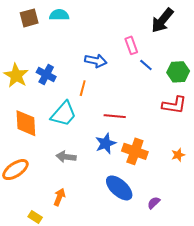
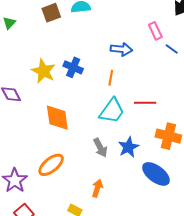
cyan trapezoid: (64, 114) -> (112, 111), moved
blue star: (106, 143) -> (128, 147), moved
gray arrow: (66, 157) -> (100, 148), turned -120

